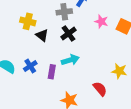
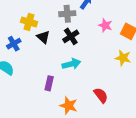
blue cross: (30, 66) -> (14, 44), moved
yellow star: (119, 71) -> (123, 58), moved
purple rectangle: (52, 72) -> (49, 83), moved

